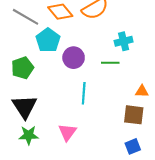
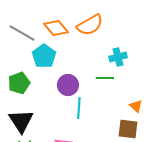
purple circle: (74, 58) -> (68, 85), moved
orange triangle: (142, 91) -> (136, 106), turned 40

